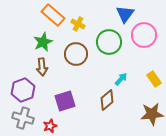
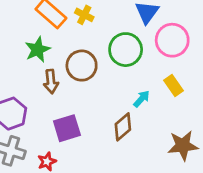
yellow cross: (78, 24) -> (84, 15), moved
brown arrow: (42, 67) -> (51, 82), moved
yellow rectangle: (154, 79) -> (174, 86), moved

